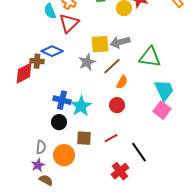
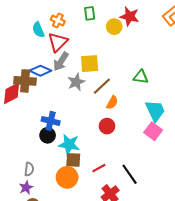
gray arrow: (120, 42) -> (61, 62), moved, turned -42
green triangle: (150, 57) -> (141, 77), size x0.7
brown cross: (37, 61) -> (25, 81), size x1.5
cyan star: (81, 106) -> (69, 145), moved, turned -30
black circle: (59, 122) -> (48, 135), moved
red line: (111, 138) -> (99, 168), moved
orange circle: (64, 155) -> (67, 177), moved

